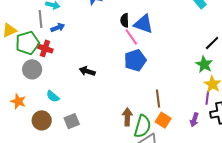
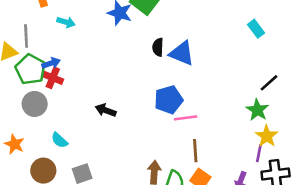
gray line: (41, 19) -> (26, 36), moved
blue arrow: (58, 28) -> (51, 63), moved
pink line: (131, 37) -> (186, 118), moved, turned -66
green pentagon: (27, 43) -> (30, 69), turned -30

